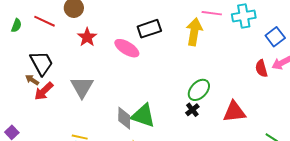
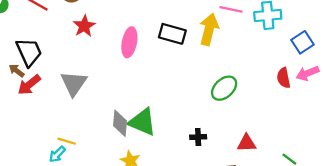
black rectangle: (149, 29) -> (172, 34), moved, turned 30
pink ellipse: (127, 48) -> (129, 42), turned 65
green ellipse: (199, 90) -> (224, 88), moved
black cross: (192, 110) -> (198, 137), moved, turned 32
red triangle: (234, 112) -> (247, 143), moved, size x0.7

